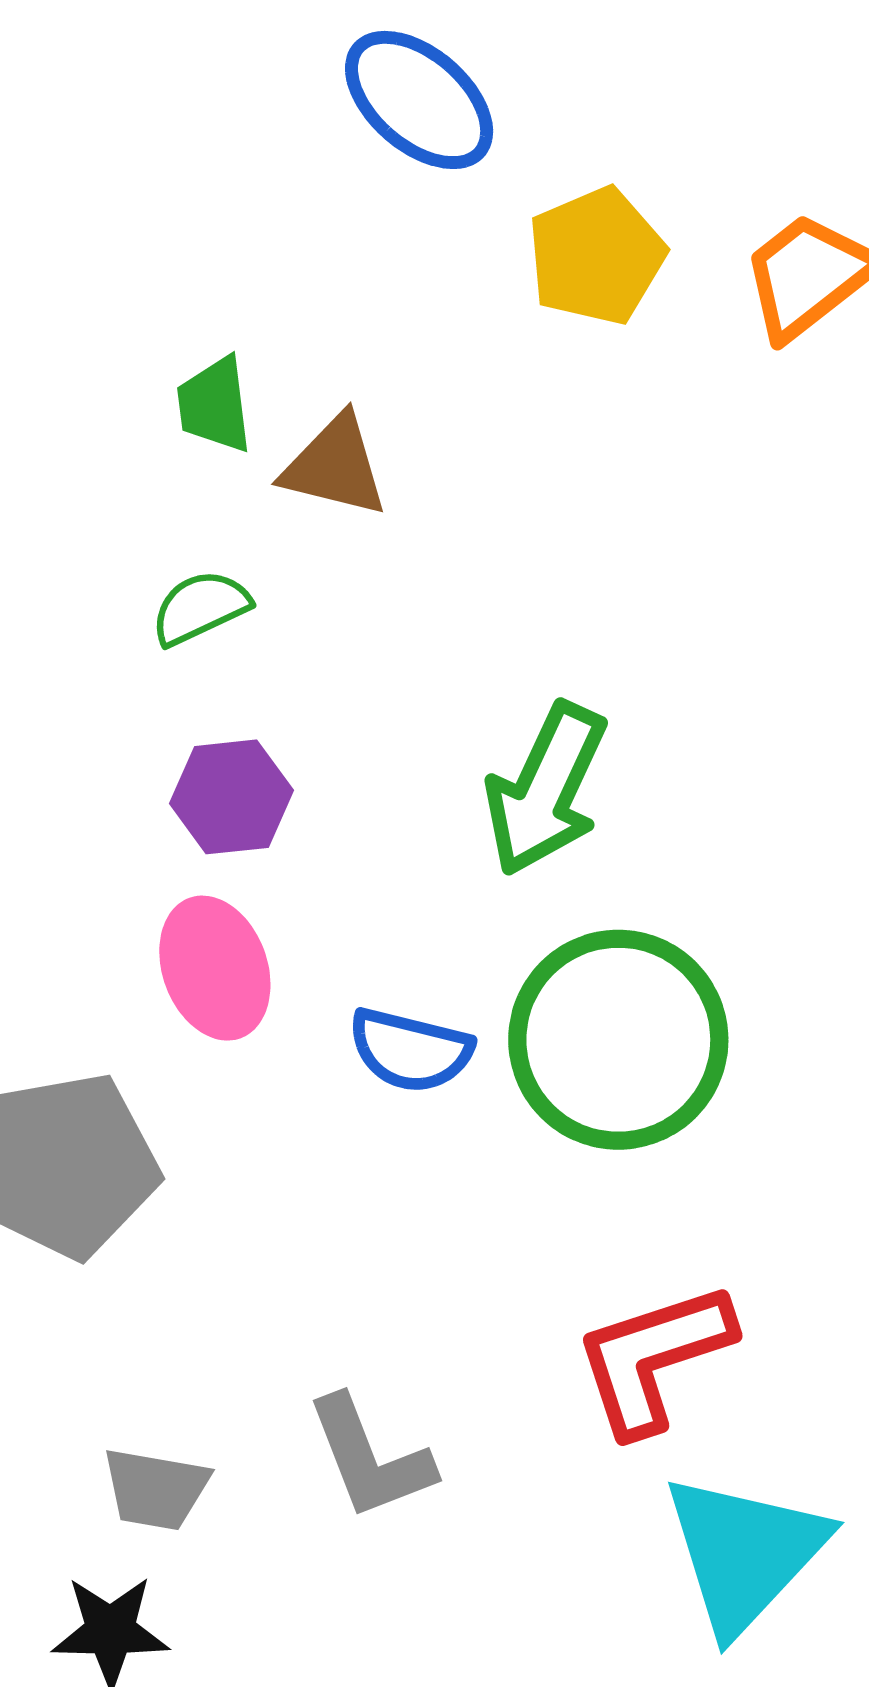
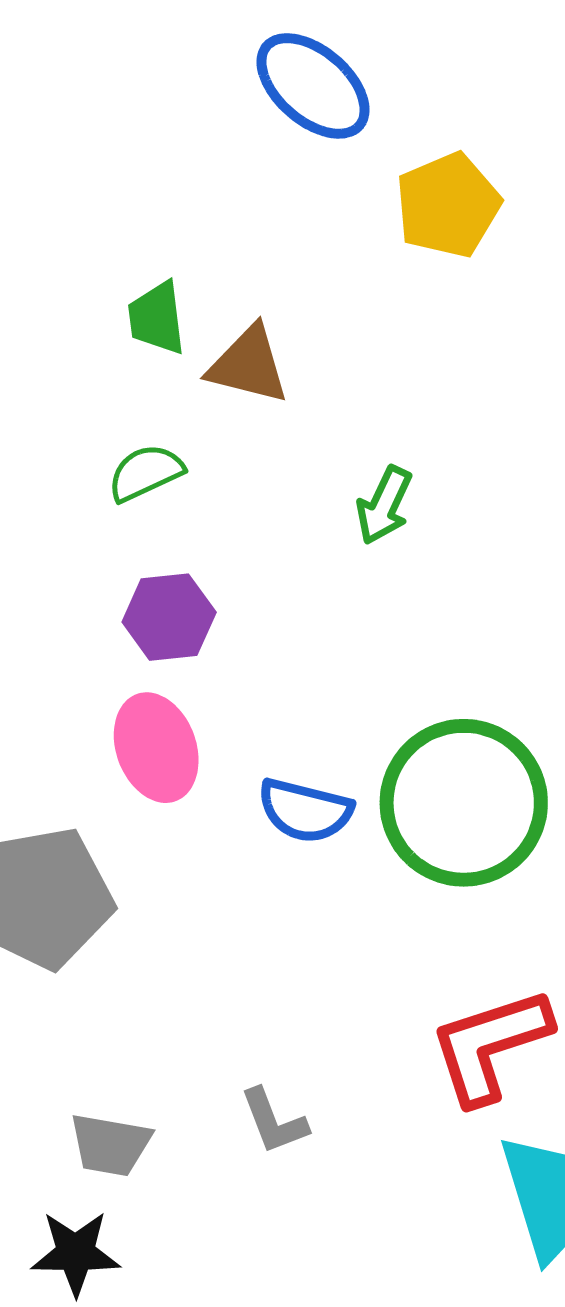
green arrow: (546, 789) -> (384, 505), moved, size x0.6
gray L-shape: (370, 1458) -> (274, 1121), size x0.7

